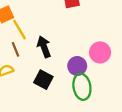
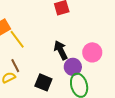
black arrow: (44, 47) -> (61, 50), moved
brown line: (15, 49) -> (15, 66), moved

